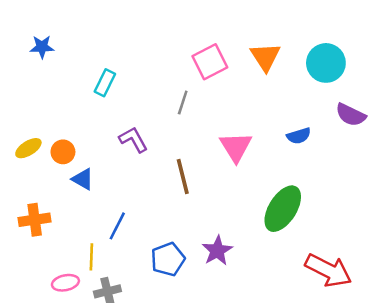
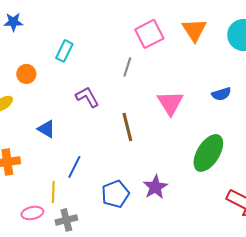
orange circle: (63, 152) -> (26, 74), moved

